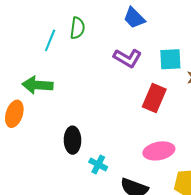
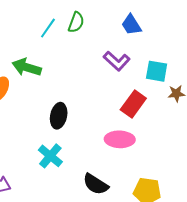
black ellipse: (73, 140) -> (59, 116), moved
pink ellipse: (159, 151) -> (120, 139), moved
cyan cross: (98, 164) -> (50, 156), moved, size x1.4

